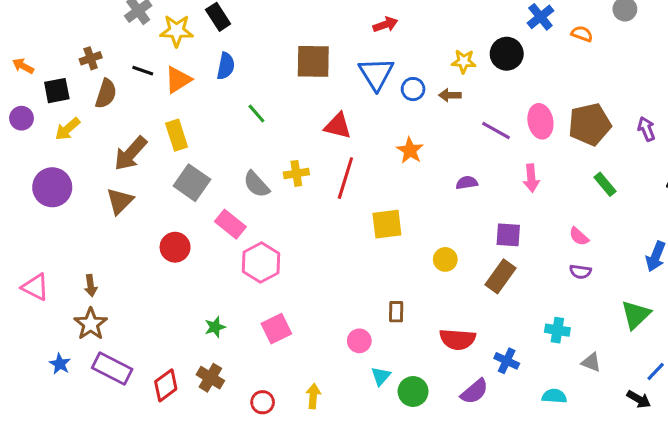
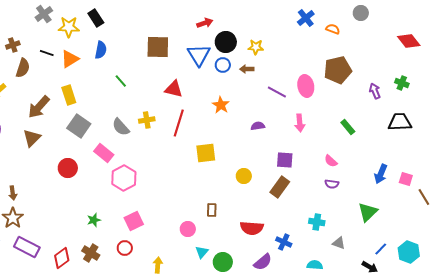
black circle: (507, 54) -> (226, 42), moved
brown pentagon: (590, 124) -> (338, 70), moved
red circle: (263, 402) -> (125, 248), moved

